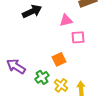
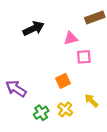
green cross: (42, 77) -> (41, 113), moved
yellow arrow: (81, 88) -> (91, 101), moved, turned -40

